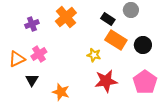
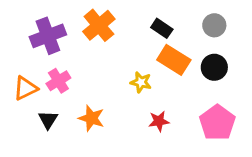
gray circle: (131, 10) -> (214, 25), moved
purple cross: (32, 24) -> (48, 36), size x1.6
red star: (106, 81) -> (159, 121), size x0.6
orange star: (61, 92) -> (91, 118), moved

